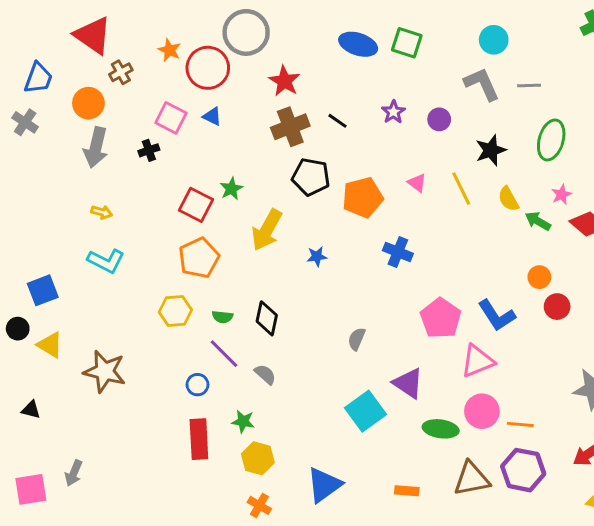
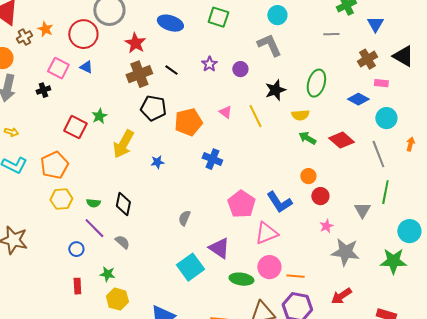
blue ellipse: (358, 44) -> (170, 23), moved
orange star: (169, 50) -> (45, 29), moved
gray line: (529, 85) -> (331, 34), moved
pink star: (561, 195) -> (326, 226), moved
yellow semicircle: (508, 199) -> (300, 115), moved, turned -66
orange pentagon: (199, 258) -> (54, 165), moved
red rectangle: (199, 439) -> (77, 286), size x0.6

